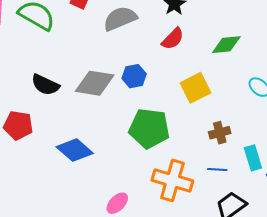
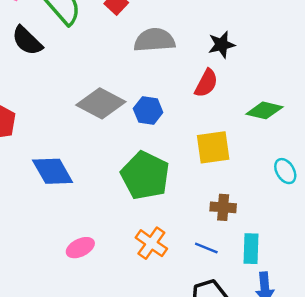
red semicircle: (173, 39) -> (206, 83), turned -35
black semicircle: (45, 85) -> (27, 41), moved
orange cross: (172, 180) -> (151, 243), size x0.7

